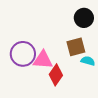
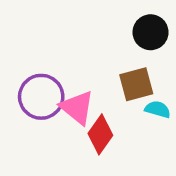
pink triangle: (43, 60) -> (77, 108), turned 35

